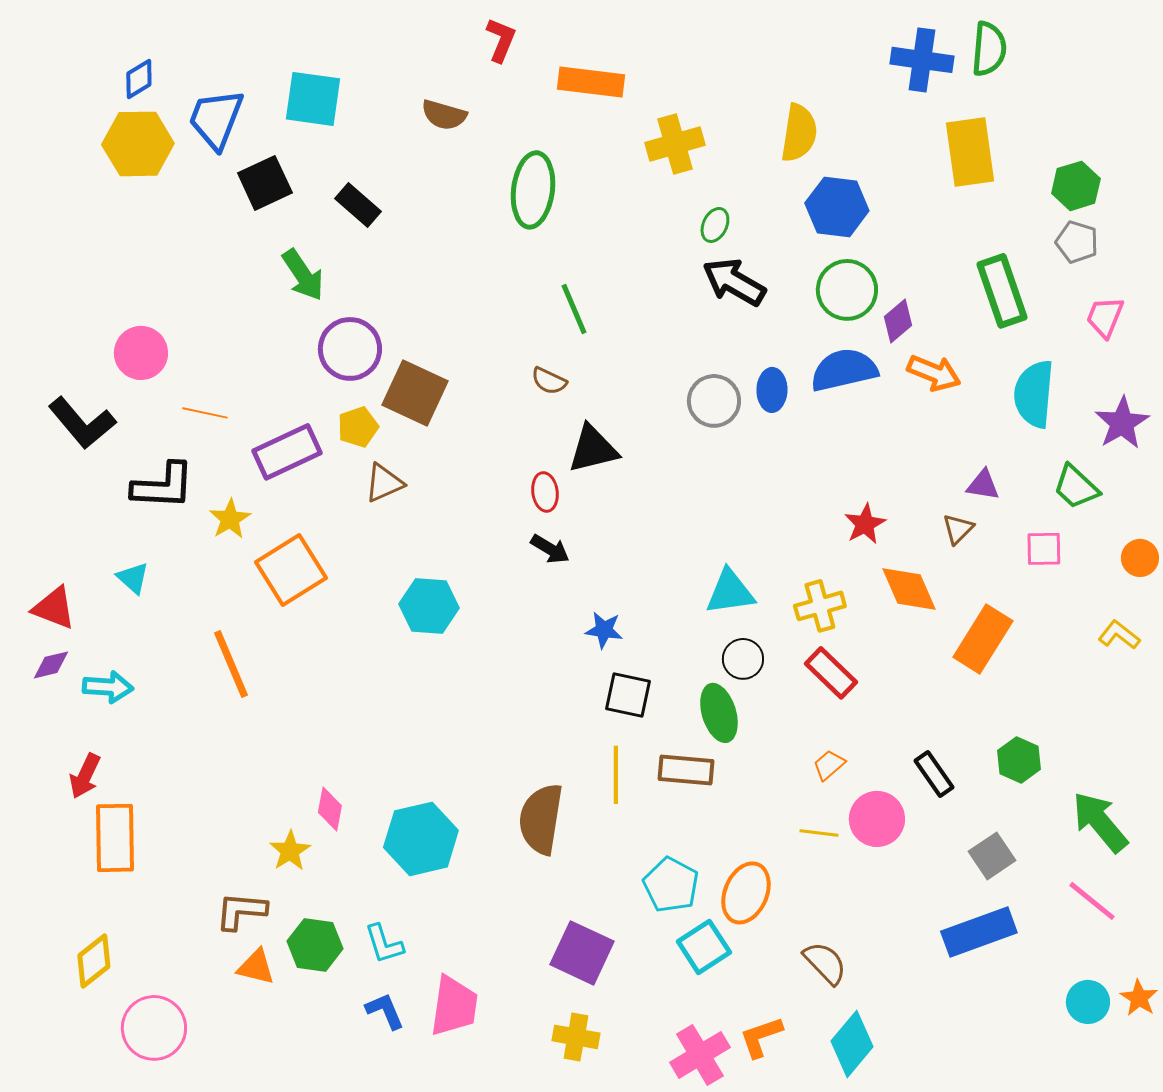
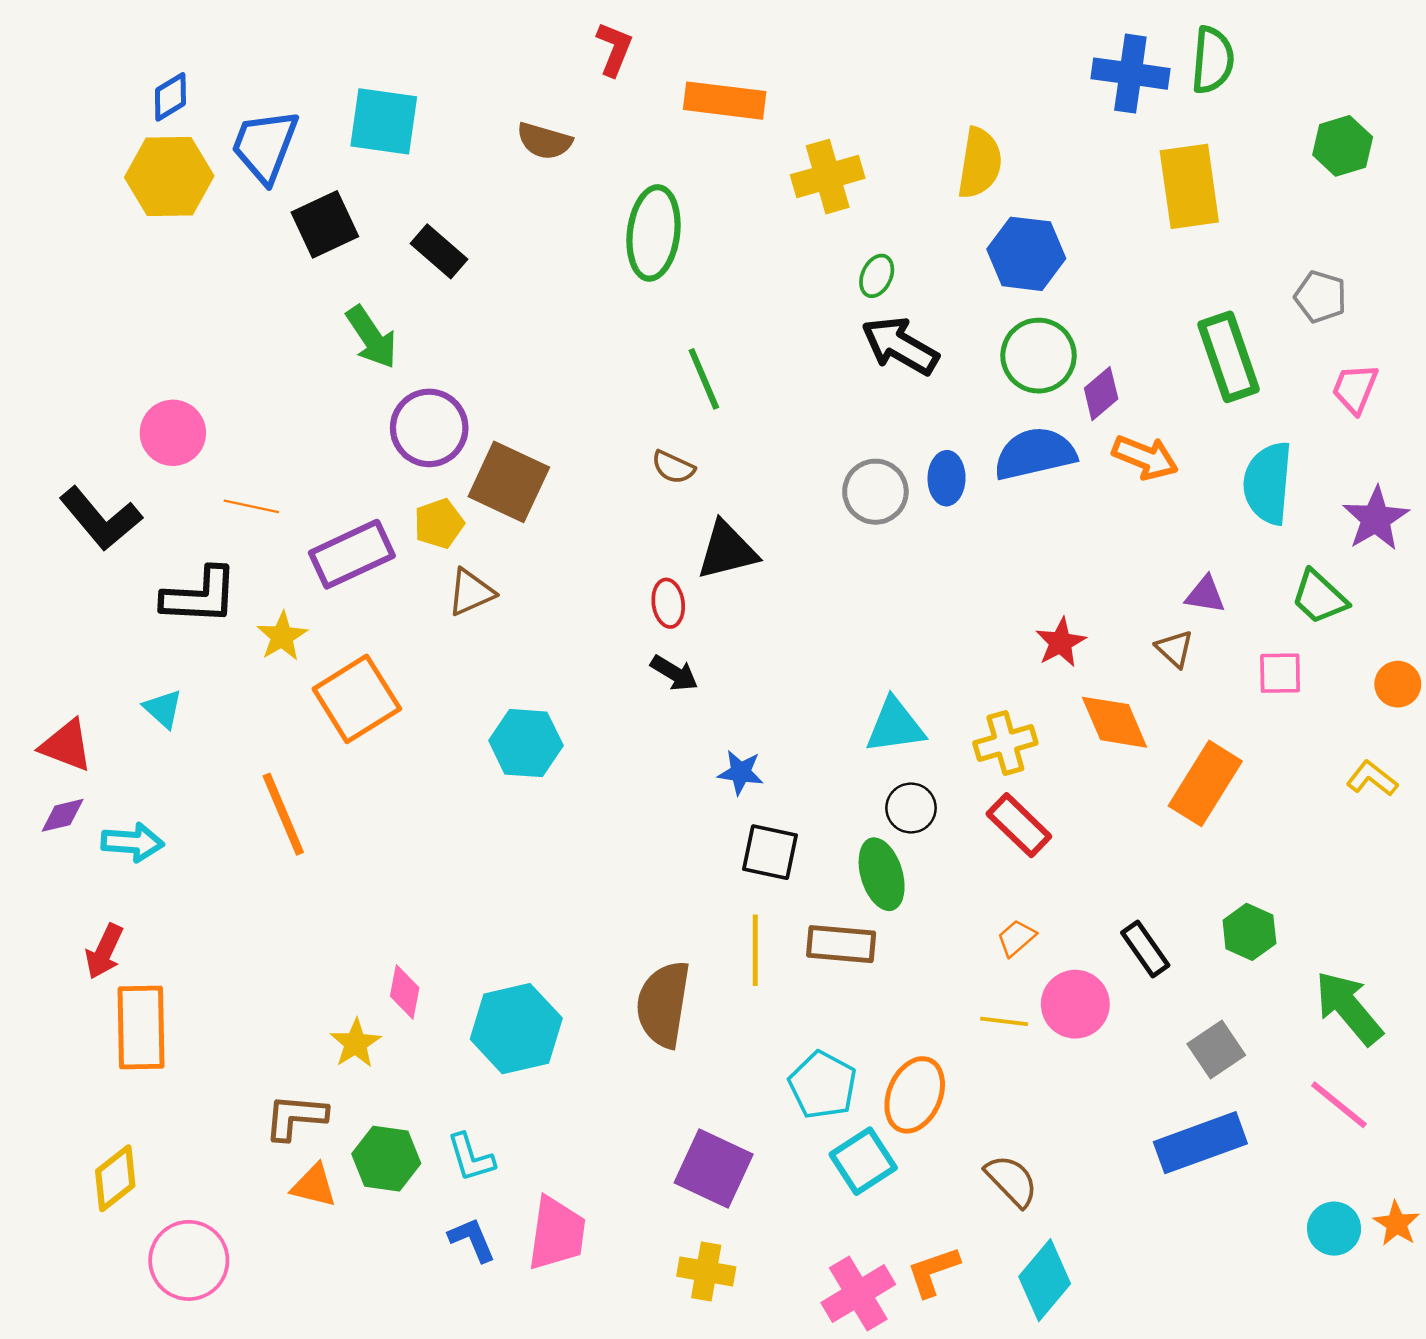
green hexagon: (1076, 186) -> (1343, 146), moved
brown triangle: (958, 529) -> (1175, 649), turned -32

